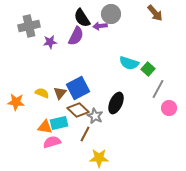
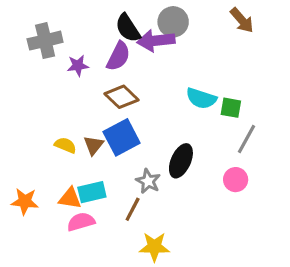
purple arrow: (100, 26) -> (156, 41), size x1.6
green square: (148, 69) -> (231, 108), turned -32
orange star: (16, 102) -> (25, 201), moved
pink circle: (169, 108) -> (236, 180), moved
brown diamond: (78, 110) -> (122, 97), moved

